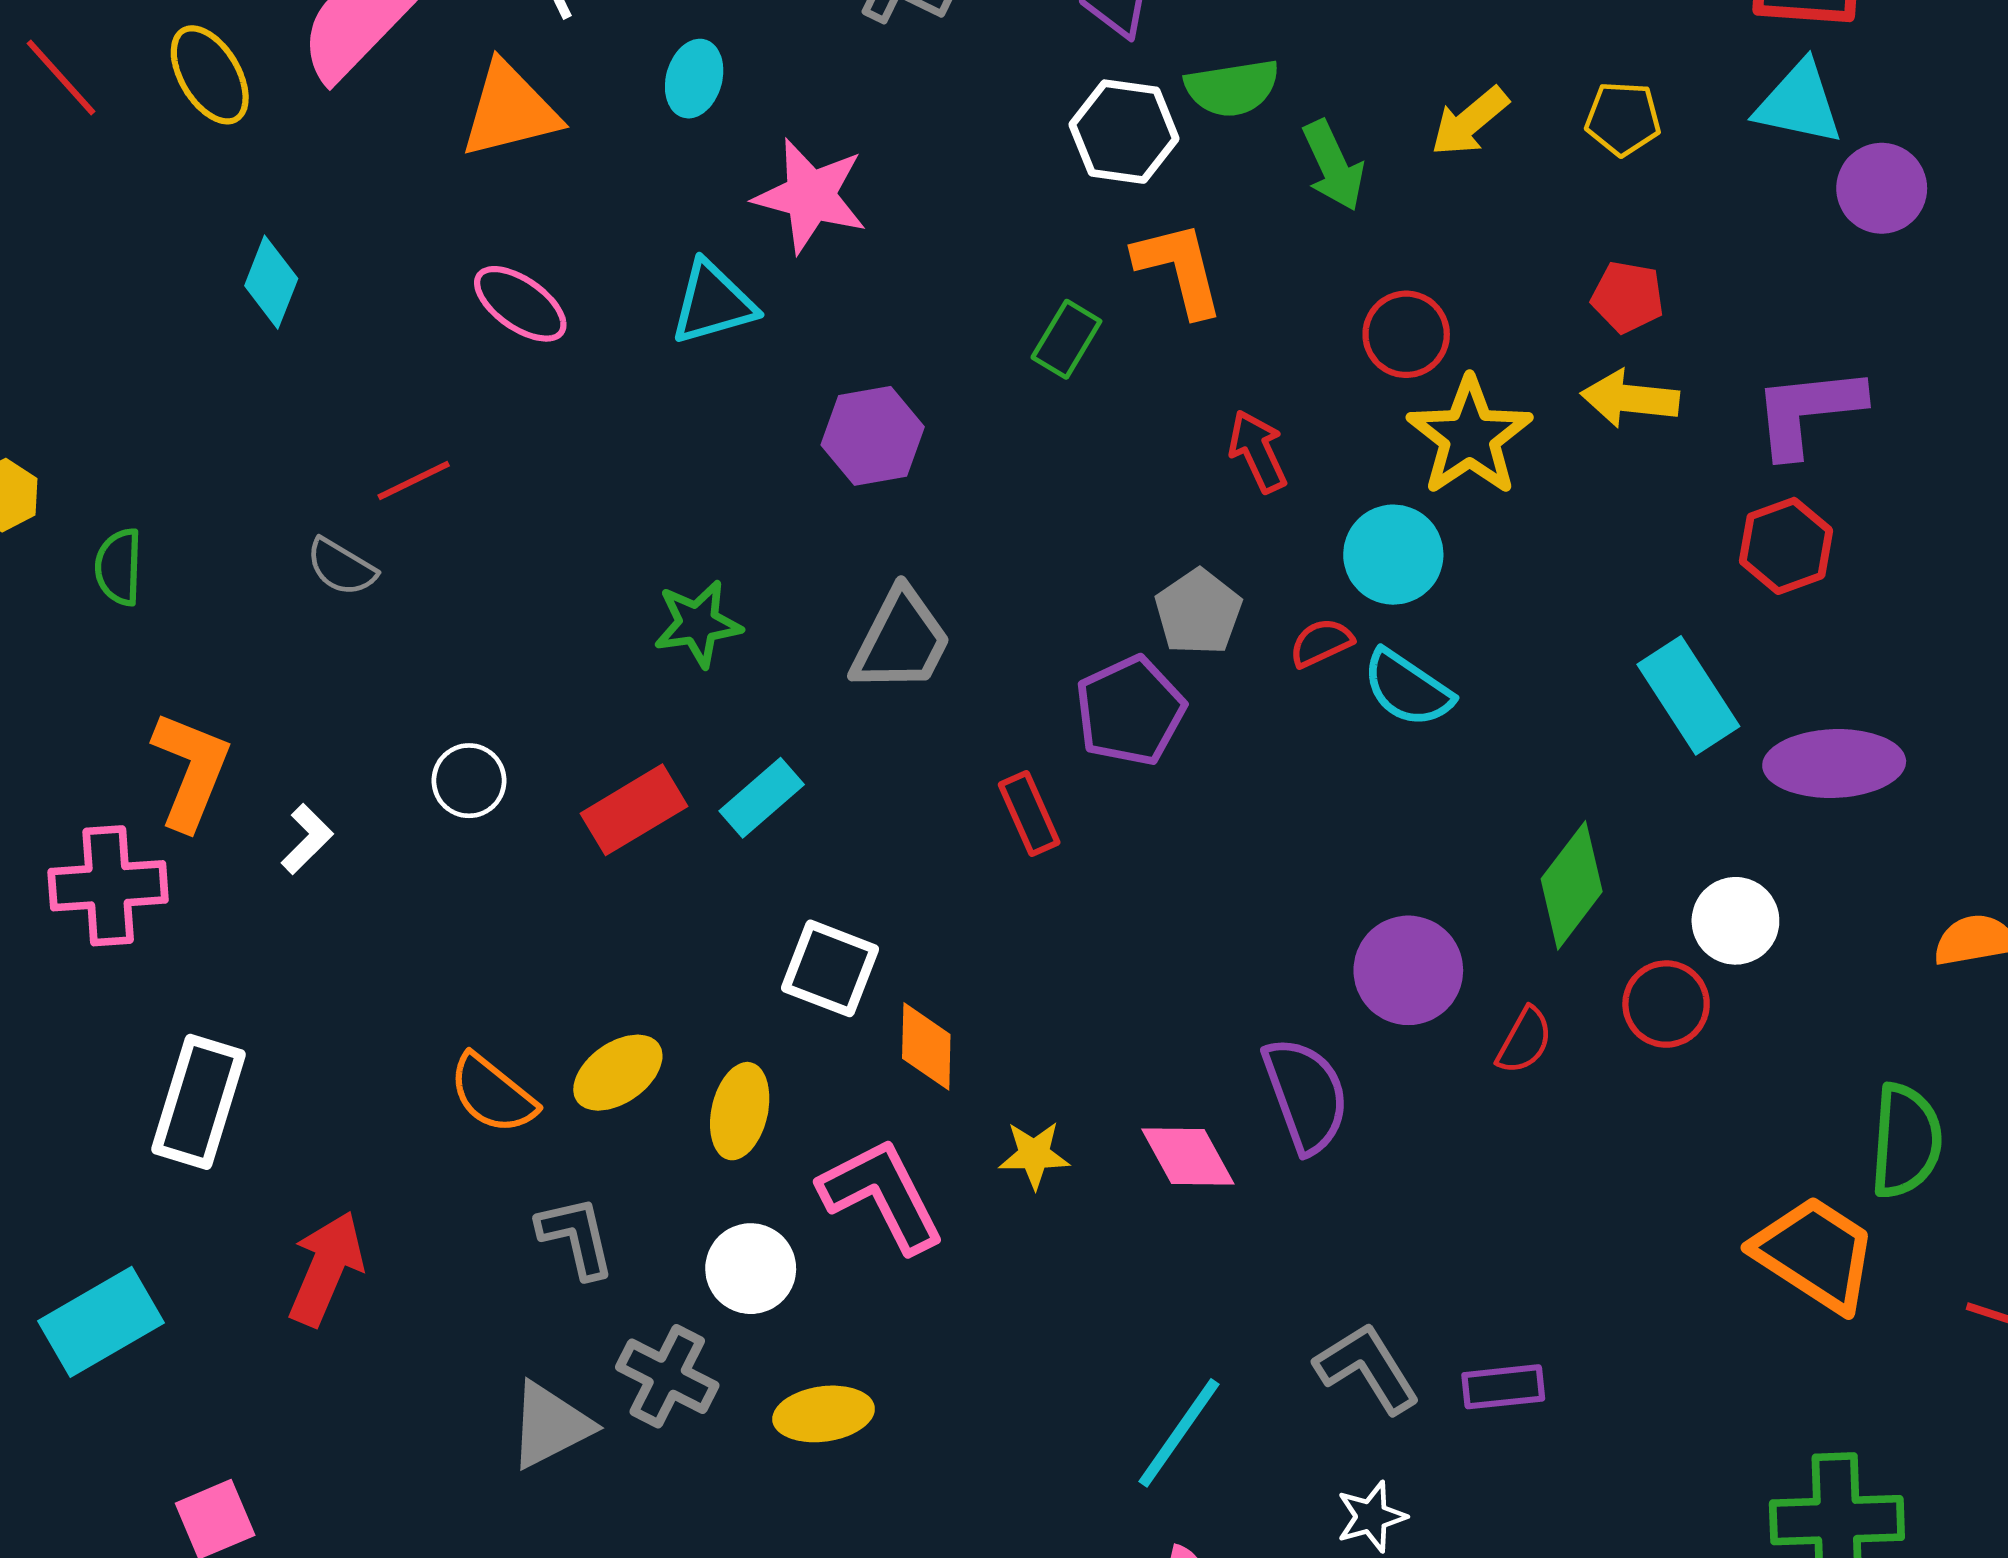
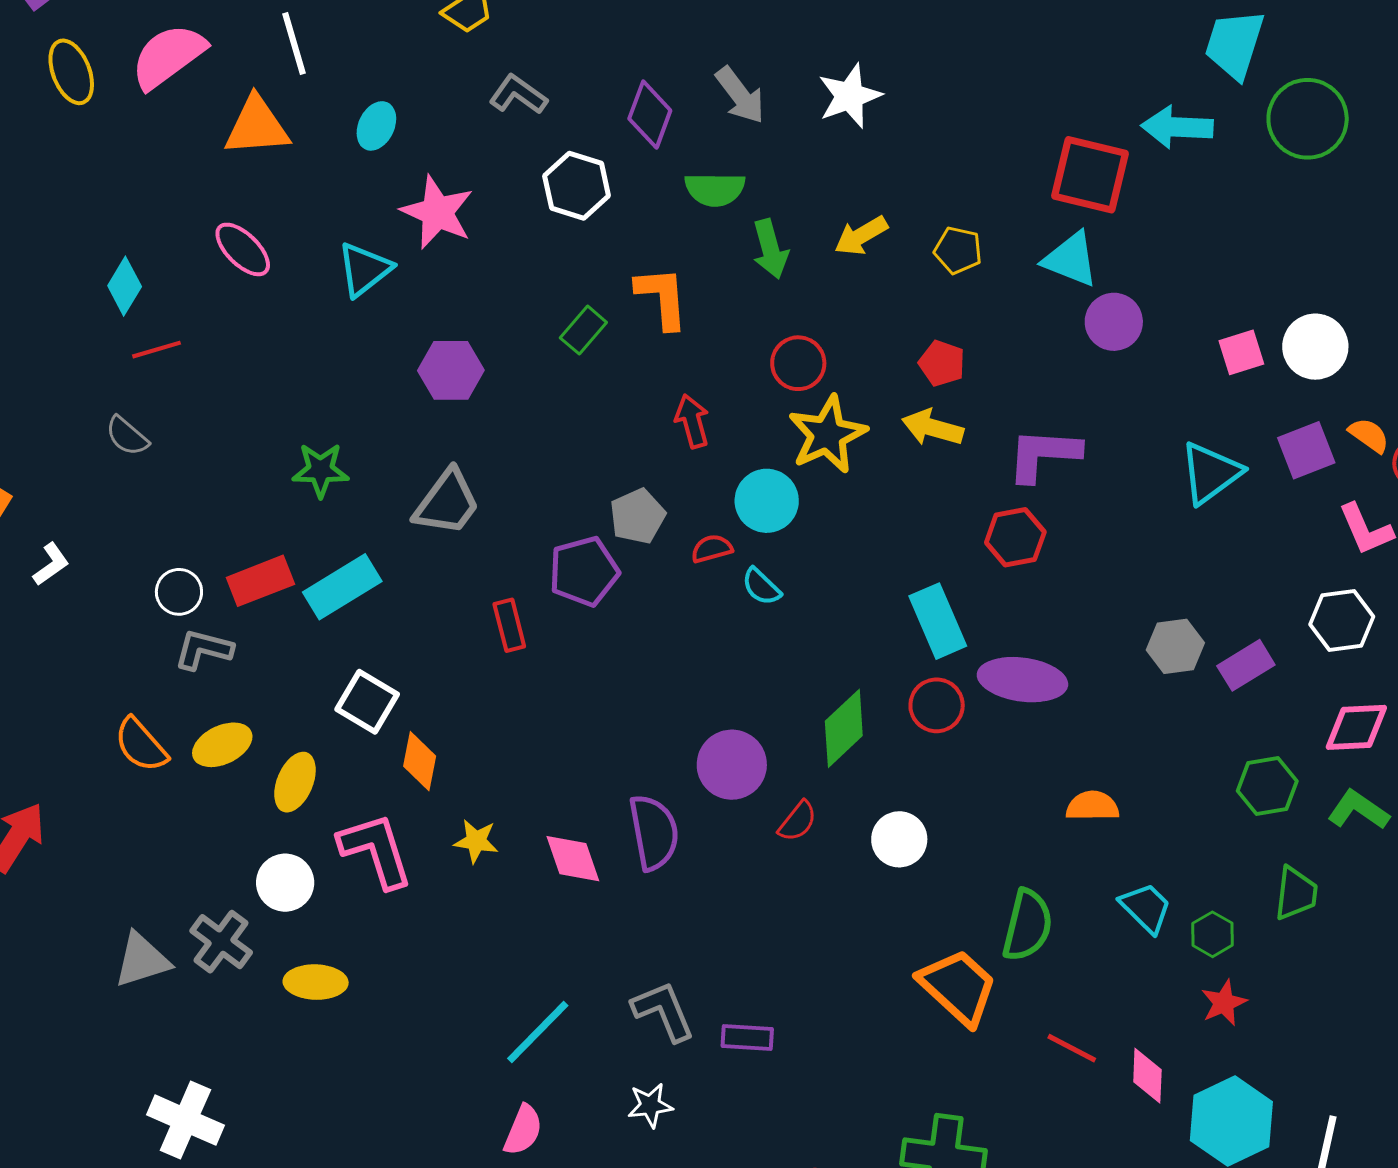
white hexagon: (1124, 132) -> (577, 186), moved
cyan diamond: (271, 282) -> (125, 286), moved
cyan triangle: (713, 303) -> (364, 269), turned -32
gray semicircle: (341, 567) -> (127, 436), moved
cyan semicircle: (1407, 688) -> (761, 587), size x0.7
white circle: (469, 781) -> (179, 592), moved
cyan rectangle: (762, 798) -> (342, 587), size x1.4
white circle: (1735, 921) -> (899, 839), moved
red circle: (1666, 1004) -> (937, 705), moved
gray L-shape: (576, 1237) -> (203, 650), moved, turned -72

